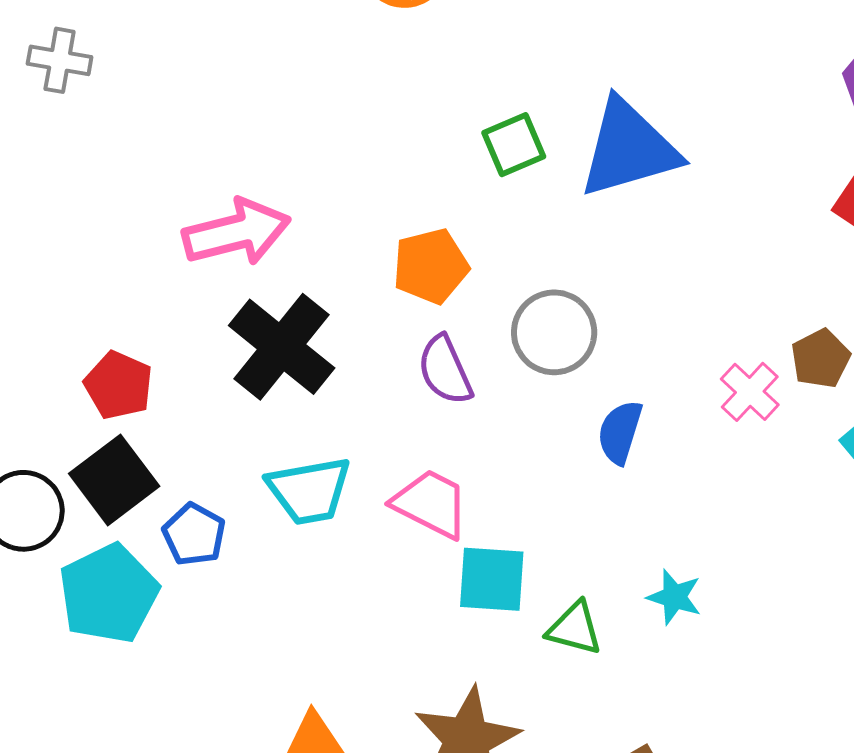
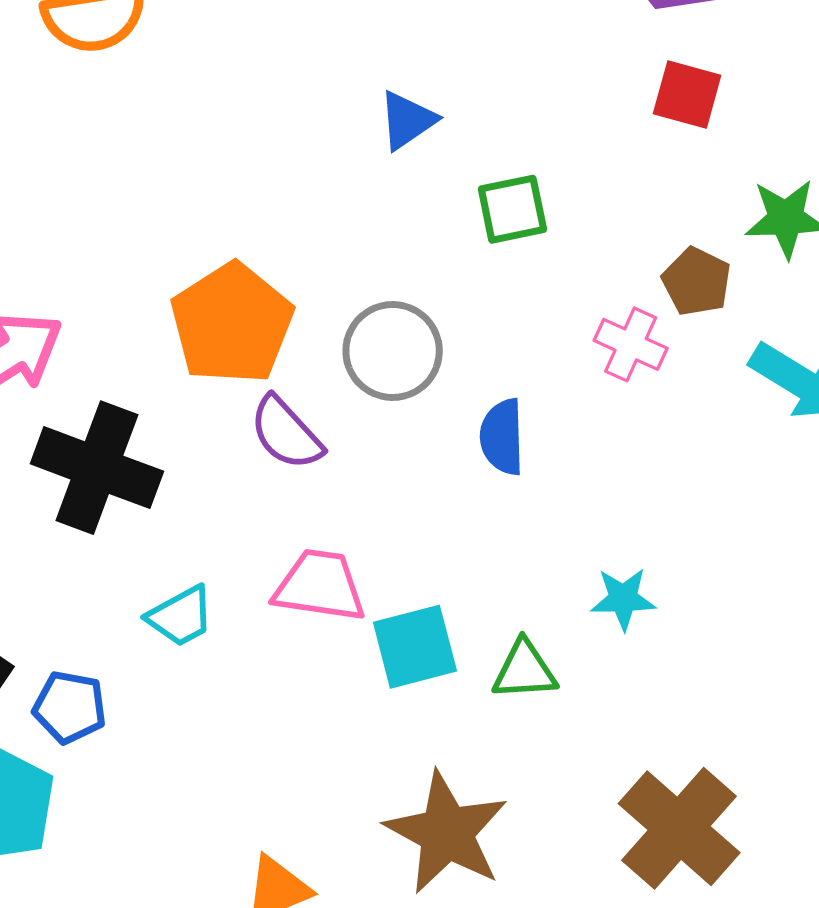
green square: (514, 145) -> (512, 209), moved, turned 30
blue triangle: (629, 148) -> (407, 120), size x0.5
orange pentagon: (431, 266) -> (232, 324), size x1.4
cyan trapezoid: (309, 491) -> (181, 616), size x0.7

